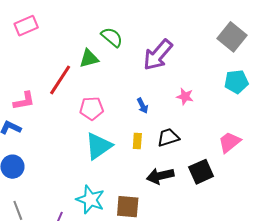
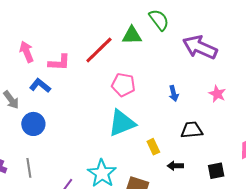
purple arrow: (158, 55) -> (200, 47), turned 60
yellow rectangle: (137, 141) -> (153, 147), moved, turned -42
black square: (201, 172) -> (216, 171), size x0.7
black arrow: (160, 176) -> (175, 166), size x0.6

